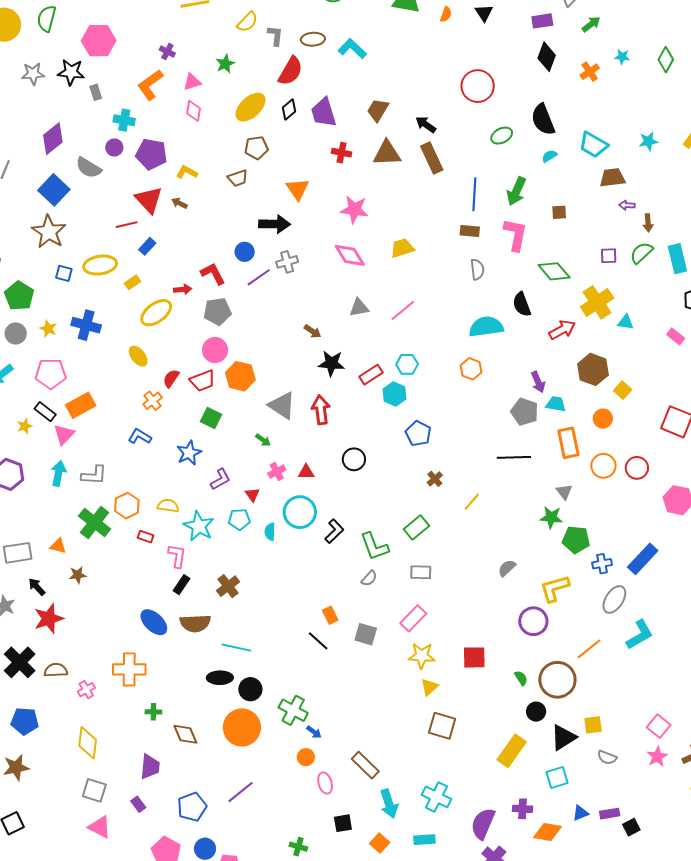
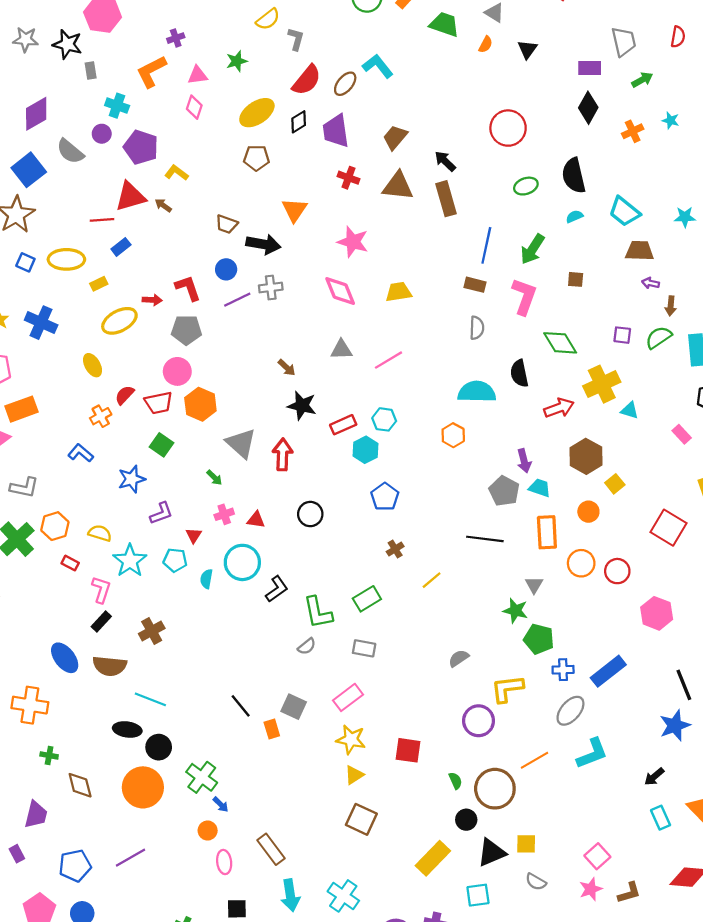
brown ellipse: (313, 39) -> (345, 84), moved, turned -55
purple cross: (167, 52) -> (176, 38), turned 35
brown trapezoid: (238, 178) -> (227, 224), moved, turned 30
red triangle: (149, 200) -> (130, 197), turned 48
orange rectangle: (330, 615) -> (272, 729), moved

